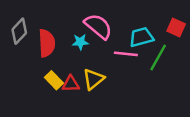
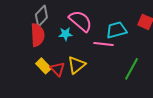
gray diamond: (19, 31) -> (41, 16), moved
green line: (158, 58) -> (131, 69), moved
red triangle: (71, 84) -> (57, 69), turned 49

